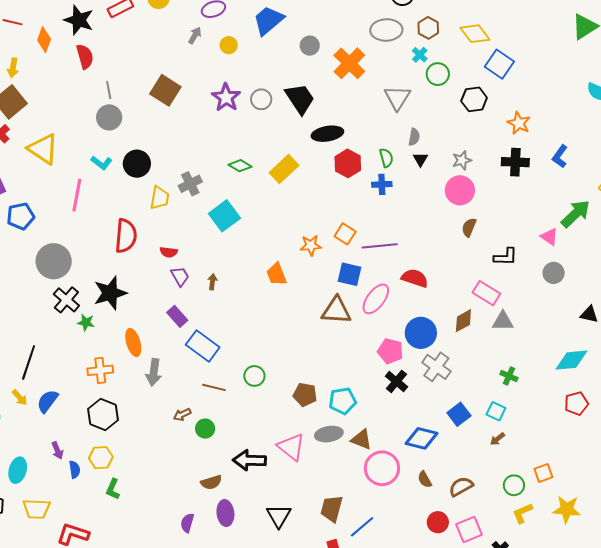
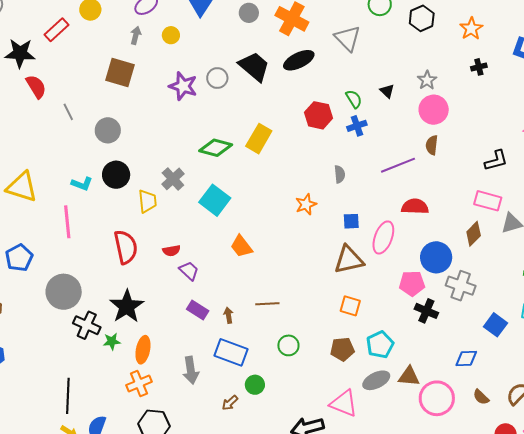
brown square: (165, 90) -> (120, 72), moved
gray circle: (109, 117) -> (108, 130), moved
orange star: (519, 123) -> (471, 29), turned 30
black ellipse: (327, 134) -> (299, 60), moved
gray semicircle: (414, 137) -> (340, 174), moved
black cross: (515, 162) -> (479, 67), size x0.6
green diamond: (240, 166) -> (216, 148), size x1.4
brown semicircle: (469, 227) -> (432, 145), moved
orange square: (345, 234) -> (350, 306), moved
purple line: (380, 246) -> (398, 165), moved
orange trapezoid: (277, 274) -> (241, 246), moved
blue square: (350, 274) -> (351, 221), size x0.7
brown arrow: (212, 282) -> (229, 315), moved
orange ellipse: (133, 343) -> (143, 350), moved, turned 44
blue rectangle: (203, 346) -> (231, 352), moved
brown line: (214, 387) -> (267, 304), moved
green circle: (205, 429) -> (255, 385), moved
blue diamond: (421, 438) -> (466, 359), size x0.7

